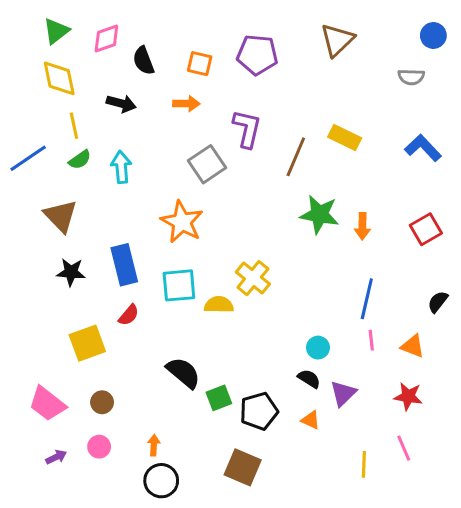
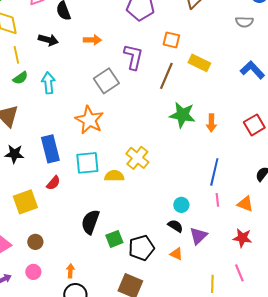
orange square: (200, 64) -> (171, 40), moved
black semicircle: (183, 373) -> (90, 222), turned -110

